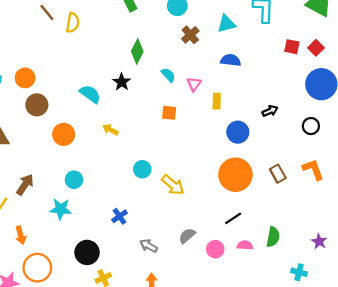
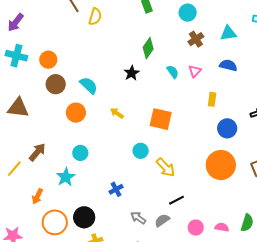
pink triangle: (194, 84) -> (195, 71), moved
cyan semicircle: (90, 94) -> (89, 85), moved
orange square: (169, 113) -> (161, 119), moved, size x1.6
cyan star: (61, 209) -> (66, 177), turned 30
black line: (233, 218) -> (176, 200), moved
orange arrow: (21, 235) -> (37, 196), moved, turned 35
gray semicircle: (187, 236) -> (162, 220), moved
orange circle: (37, 268) -> (55, 222), moved

